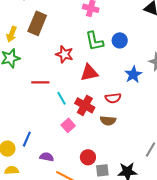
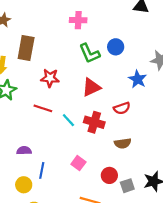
red star: (64, 54) -> (50, 78), moved
red line: (40, 82) -> (43, 108), turned 30
brown semicircle: (108, 121) -> (123, 143), moved
pink square: (68, 125) -> (78, 163), moved
purple semicircle: (47, 157) -> (24, 151), moved

